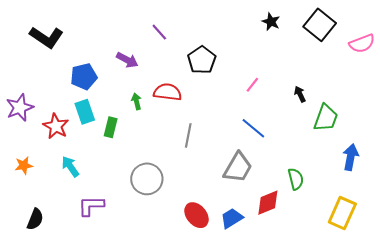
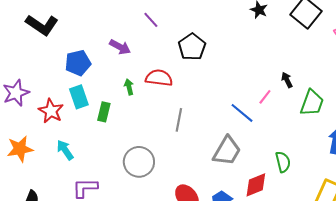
pink line: (252, 85) -> (265, 97), moved
orange star: (24, 165) -> (20, 149), size x1.5

